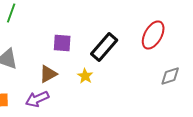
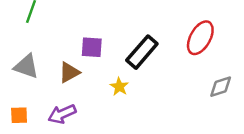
brown triangle: (48, 74) -> (69, 72), moved

